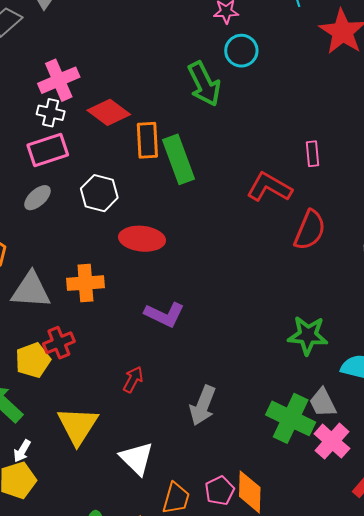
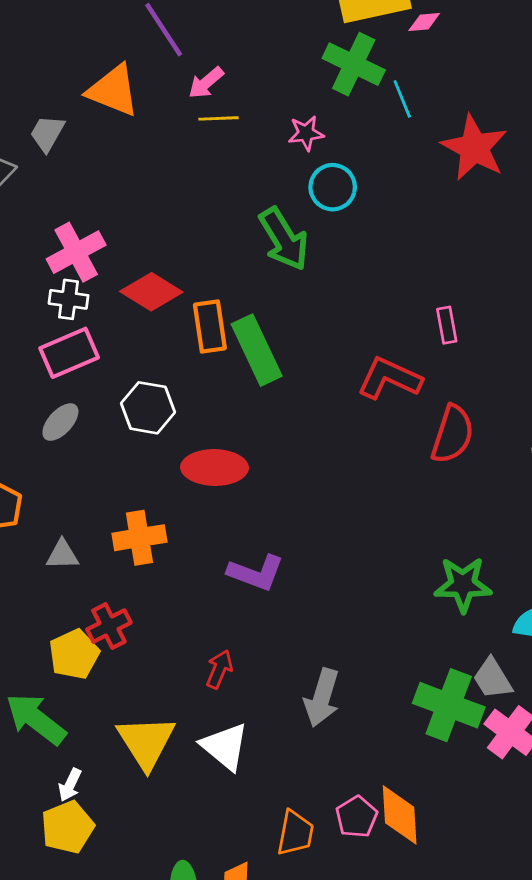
gray triangle: (31, 290) -> (62, 555), size x0.6
white triangle: (137, 458) -> (225, 746), moved

